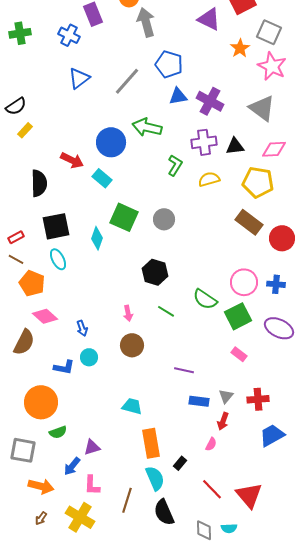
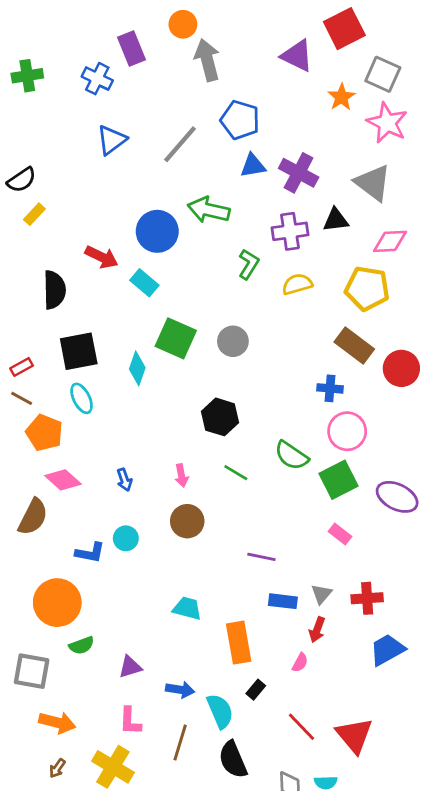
black triangle: (235, 146) -> (336, 220), moved
blue cross: (276, 284) -> (330, 388), moved
blue arrow: (82, 328) -> (124, 480), moved
orange rectangle: (151, 443) -> (239, 643), moved
blue arrow: (72, 466) -> (180, 690), moved, turned -120

